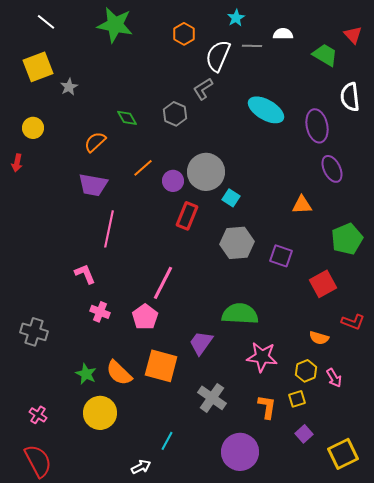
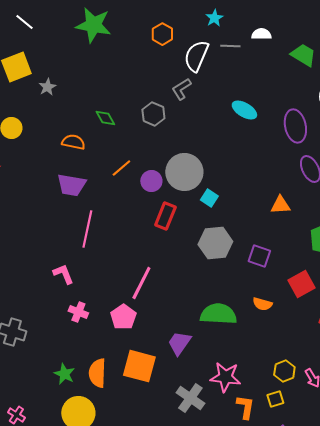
cyan ellipse: (266, 110) -> (244, 110), size x0.7
orange semicircle: (95, 142) -> (73, 142), turned 55
orange semicircle: (319, 338) -> (262, 304), moved
pink star: (262, 357) -> (225, 377), moved
orange semicircle: (119, 373) -> (97, 373), turned 48

